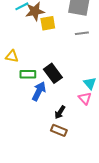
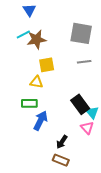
yellow square: (48, 23) -> (47, 65), moved
yellow triangle: (12, 56) -> (36, 82), moved
black rectangle: (53, 73) -> (80, 104), moved

